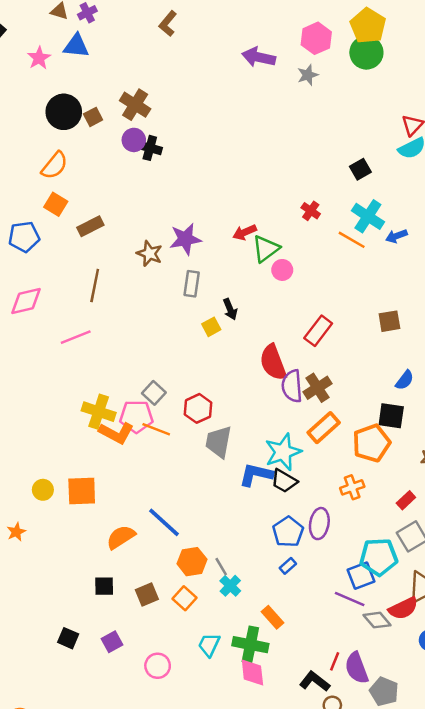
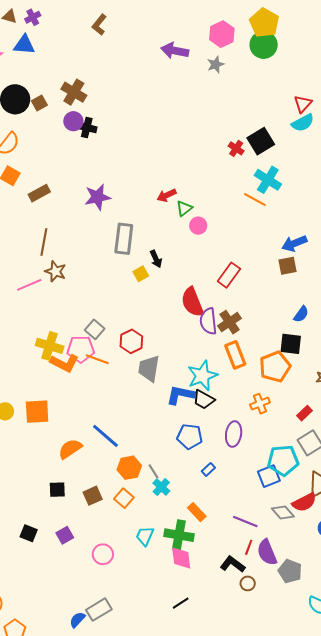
black square: (360, 169) -> (261, 141), size x1.5
red cross: (311, 211) -> (236, 148), moved
blue arrow: (396, 236) -> (294, 243), moved, size x1.4
purple star: (185, 239) -> (98, 197), moved
green triangle: (266, 249) -> (184, 208), size x0.7
brown star: (149, 253) -> (55, 271), moved
gray rectangle: (192, 284) -> (124, 239), size x1.4
orange rectangle: (324, 428) -> (235, 355), turned -68
blue pentagon: (288, 532) -> (190, 436), moved, turned -30
purple line: (350, 599) -> (245, 522), moved

